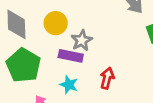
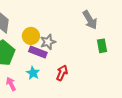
yellow circle: (56, 23) -> (31, 36), moved

